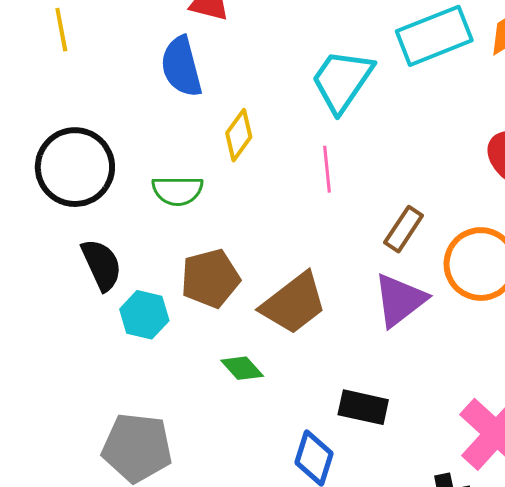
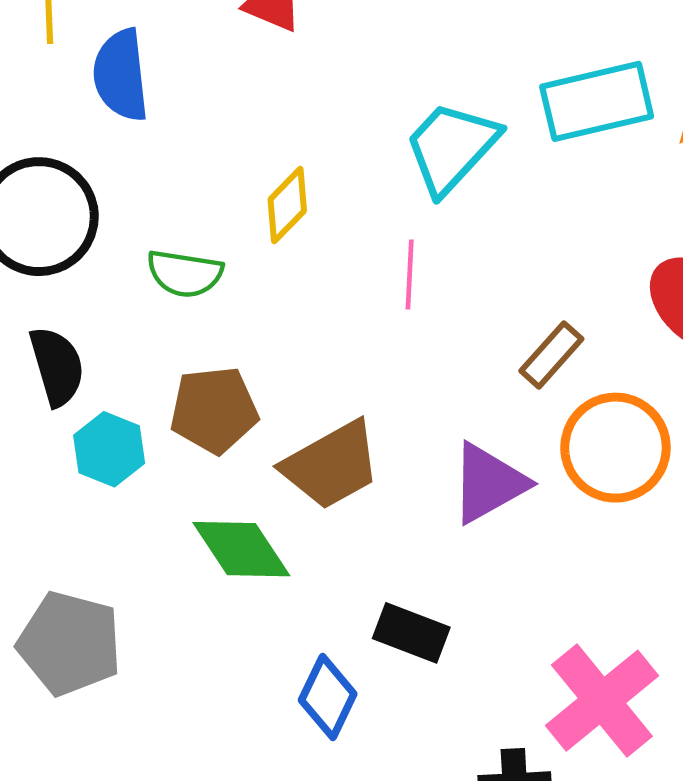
blue semicircle: (181, 67) -> (121, 75), moved
brown rectangle: (404, 229) -> (551, 355), moved
green diamond: (242, 368) -> (241, 549), size x1.6

